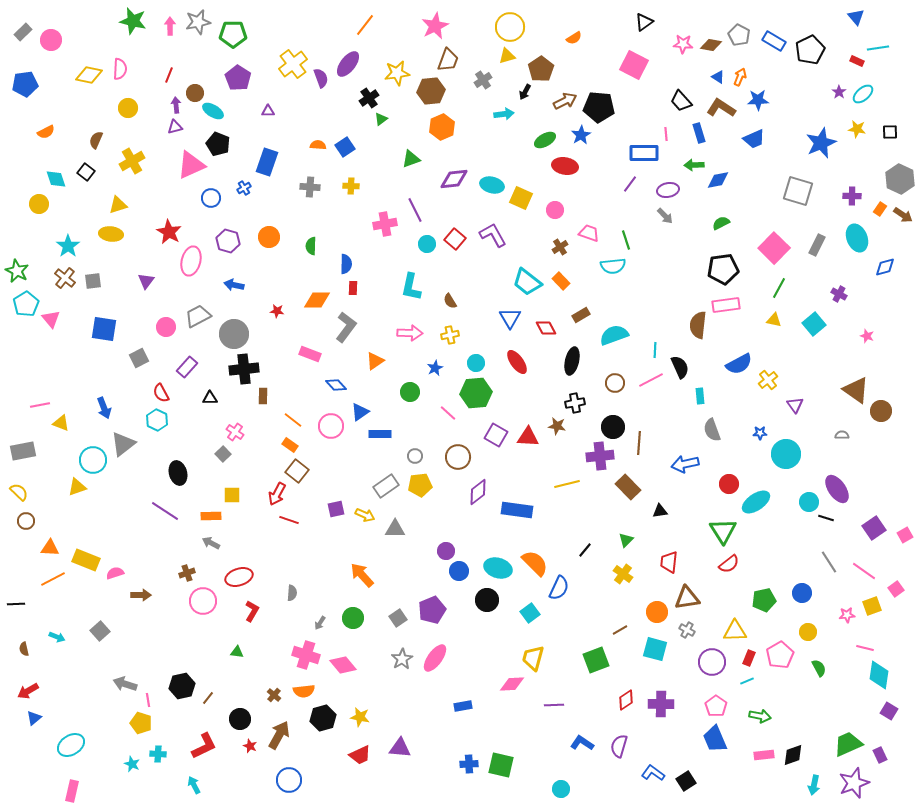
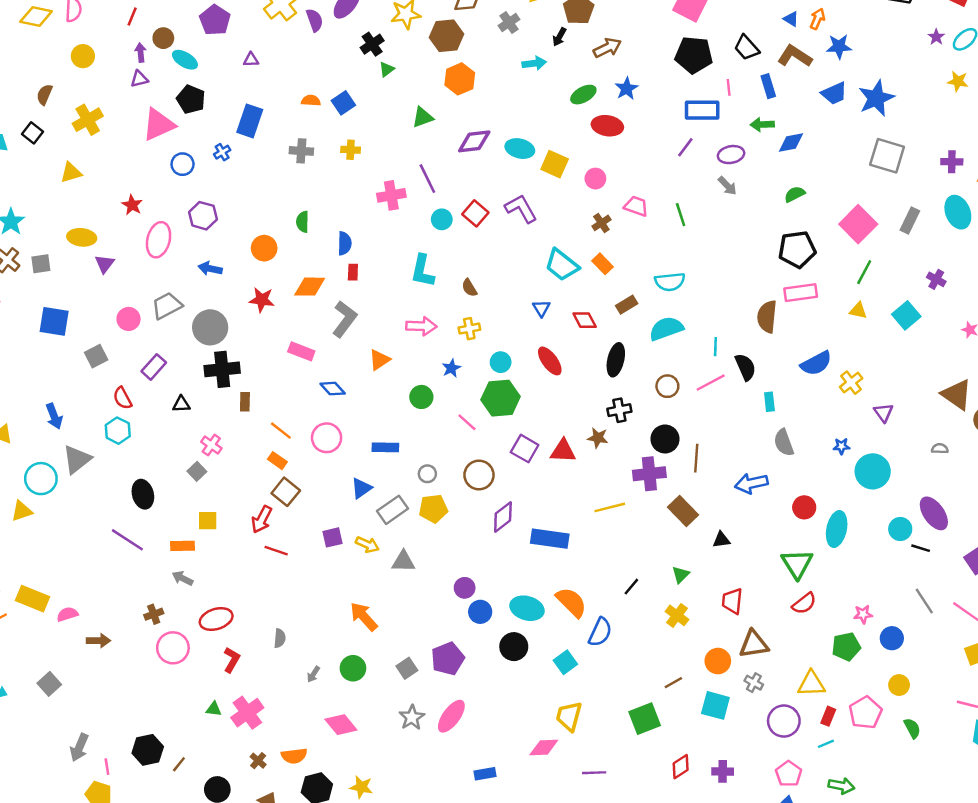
black pentagon: (599, 107) -> (694, 55), moved
blue star: (821, 143) -> (876, 98), moved
red star: (169, 232) -> (132, 205), size x0.7
yellow ellipse: (111, 234) -> (82, 237), moved
orange circle: (269, 237) -> (264, 248), moved
cyan semicircle: (613, 266) -> (670, 282), moved
red star: (277, 311) -> (262, 300), size x1.5
blue triangle: (510, 318) -> (541, 308), size x0.7
blue triangle: (360, 412) -> (361, 488), moved
cyan ellipse: (756, 502) -> (837, 529), turned -44
pink star: (847, 615) -> (863, 614), moved
pink cross: (306, 655) -> (247, 713), moved, turned 36
gray arrow: (125, 684) -> (79, 747), turned -85
purple cross: (661, 704) -> (723, 771), size x0.7

